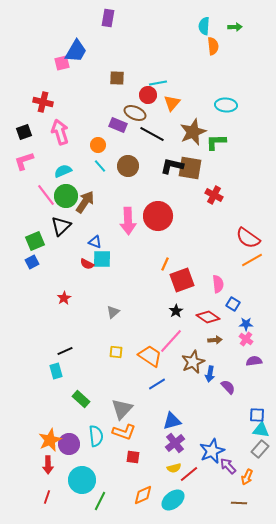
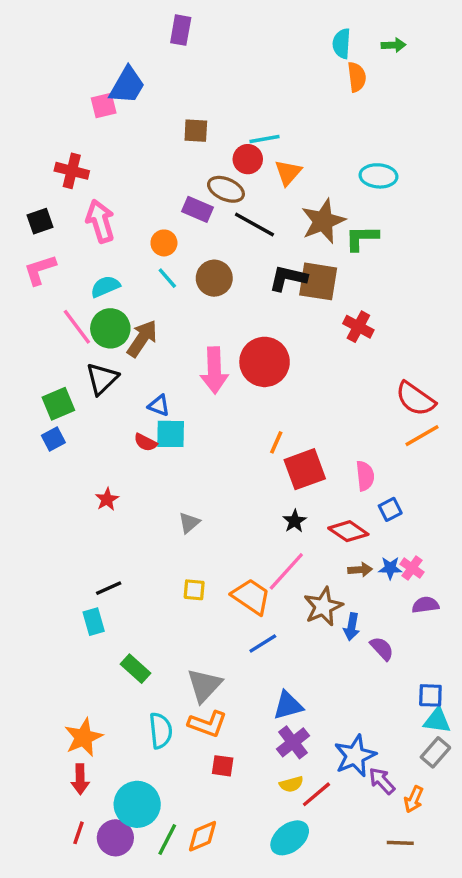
blue square: (233, 304) -> (390, 509), turned 32
blue star: (246, 324) -> (390, 568), moved
purple circle: (69, 444) -> (115, 838), moved
orange diamond: (143, 495) -> (203, 836), moved

